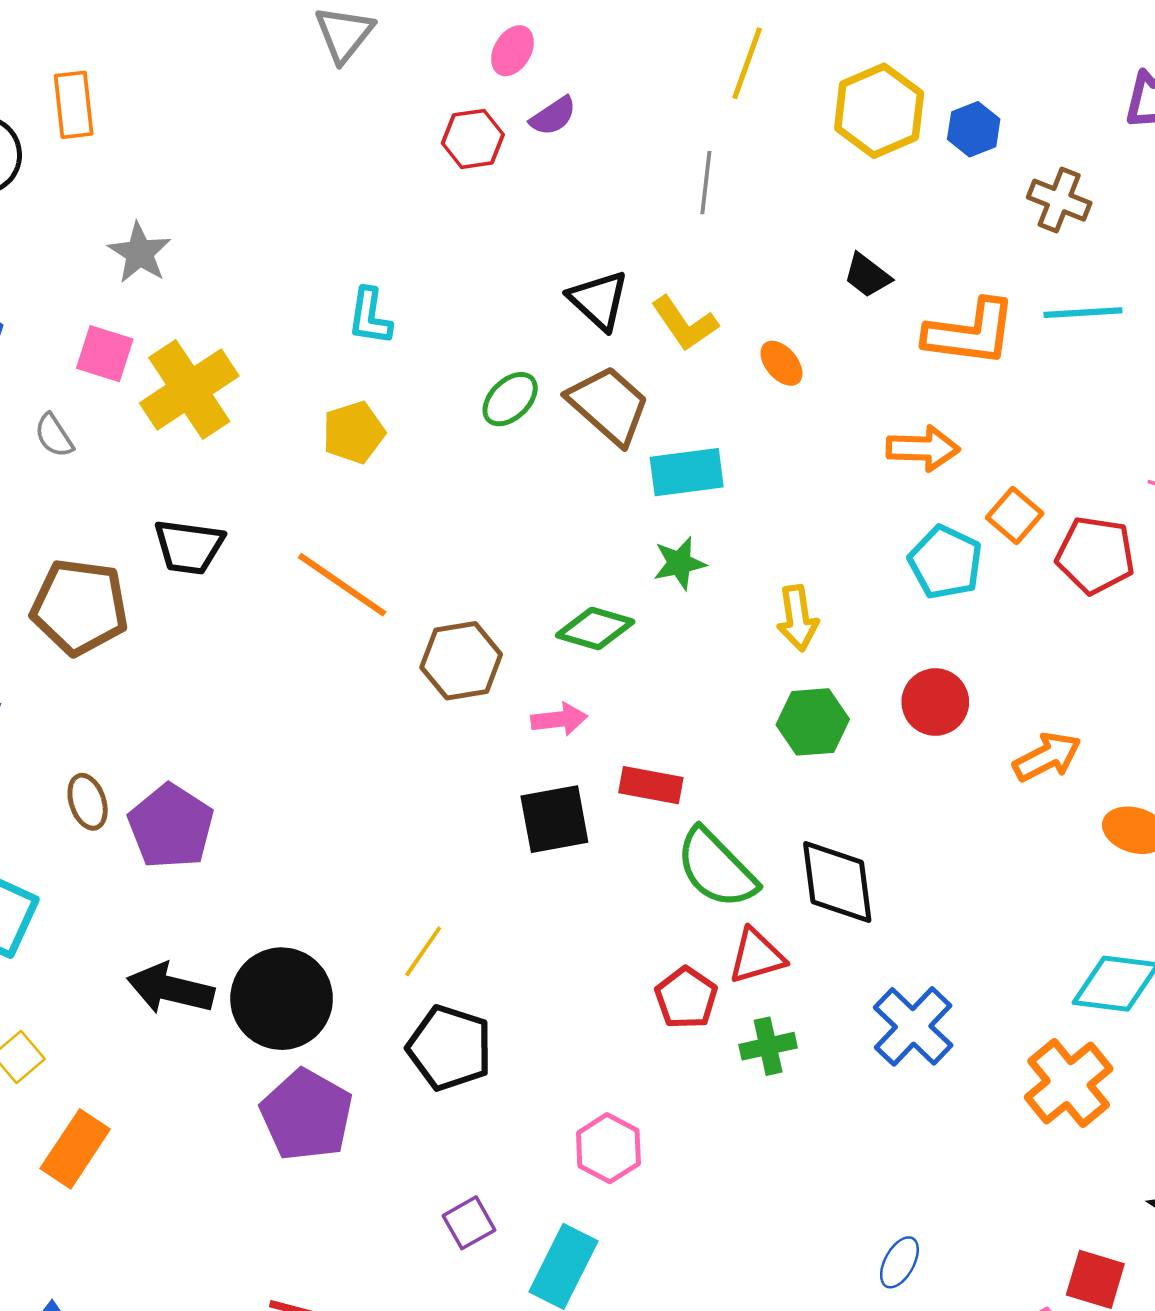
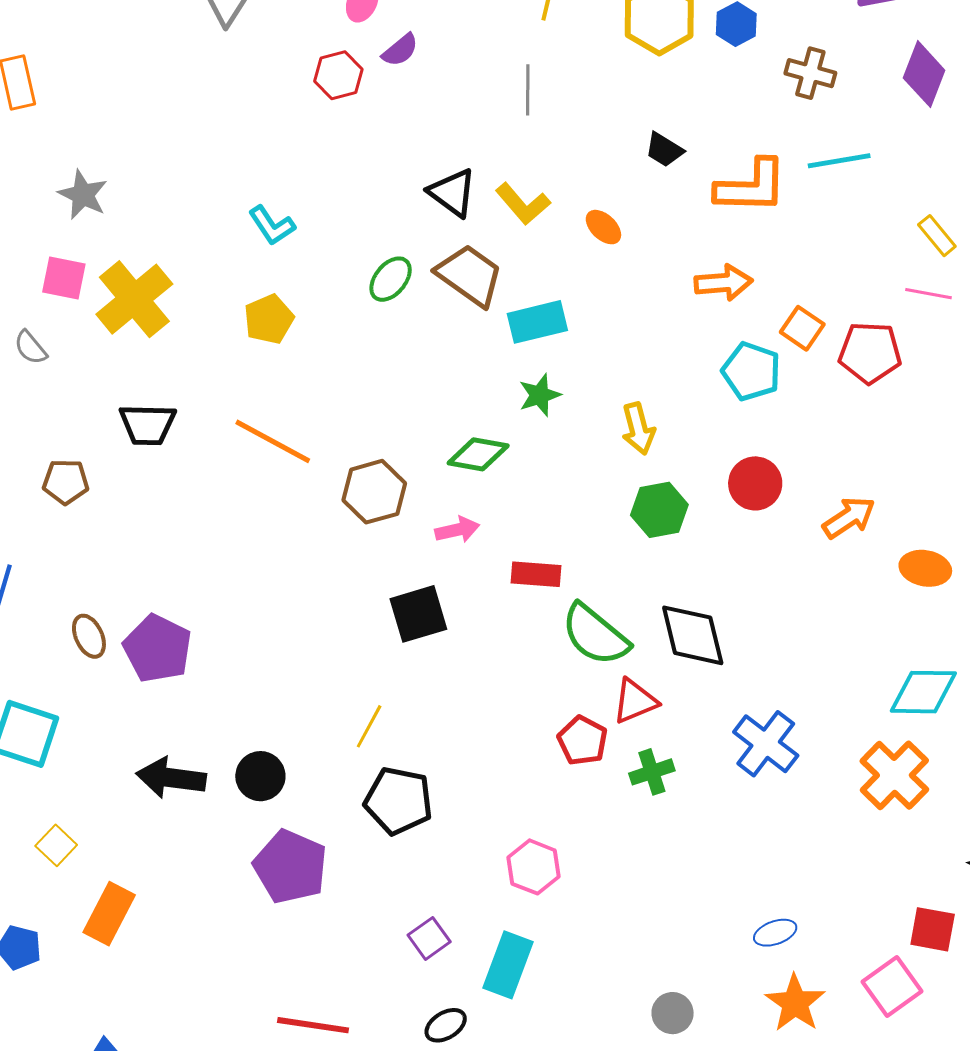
cyan L-shape: (370, 316) -> (272, 225), turned -36
brown pentagon: (80, 607) -> (66, 482), size x0.6
black square: (554, 819) -> (418, 614), moved
black circle: (282, 999) -> (260, 776), size x0.6
blue ellipse: (899, 1262) -> (775, 933), turned 48

